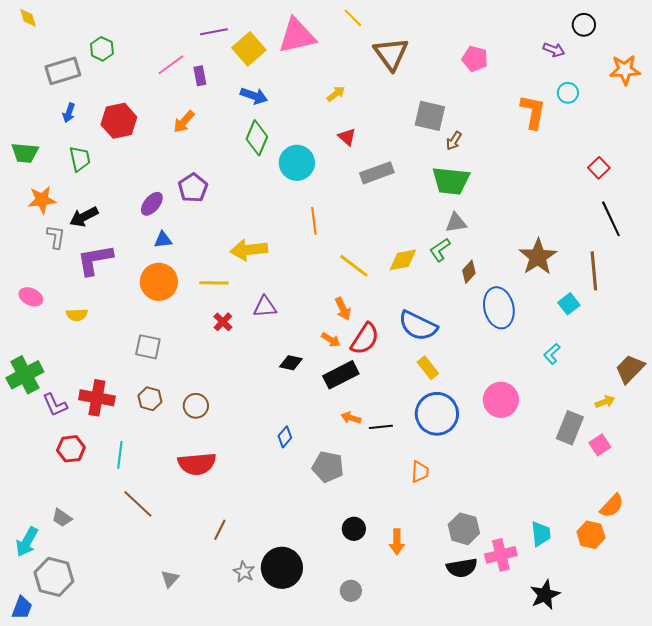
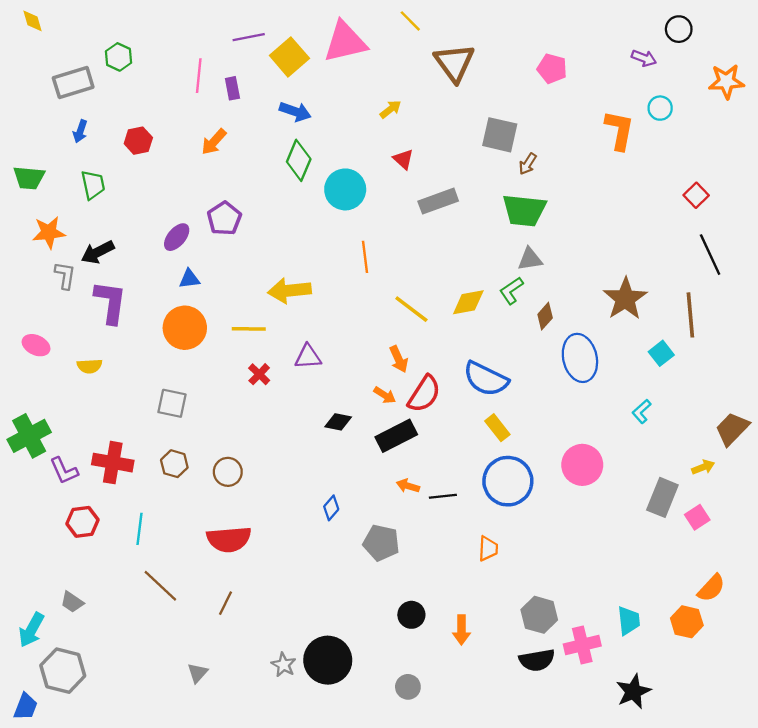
pink line: (171, 65) -> (199, 76), turned -48
red hexagon: (119, 121) -> (138, 141), size x0.7
purple L-shape: (95, 260) -> (110, 302), turned 108
brown line: (220, 530) -> (225, 603), moved

